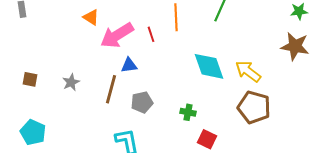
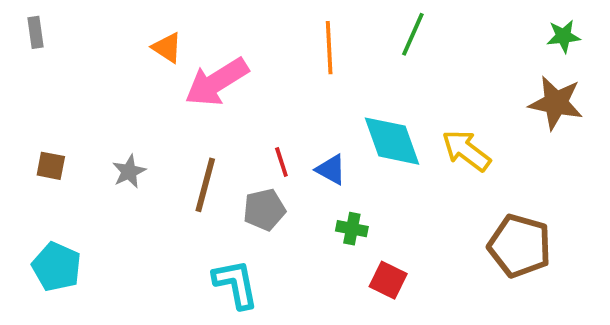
red line: (151, 34) -> (281, 162), moved
blue triangle: (129, 65) -> (331, 170), moved, turned 36
brown pentagon: (254, 107) -> (520, 246), moved

